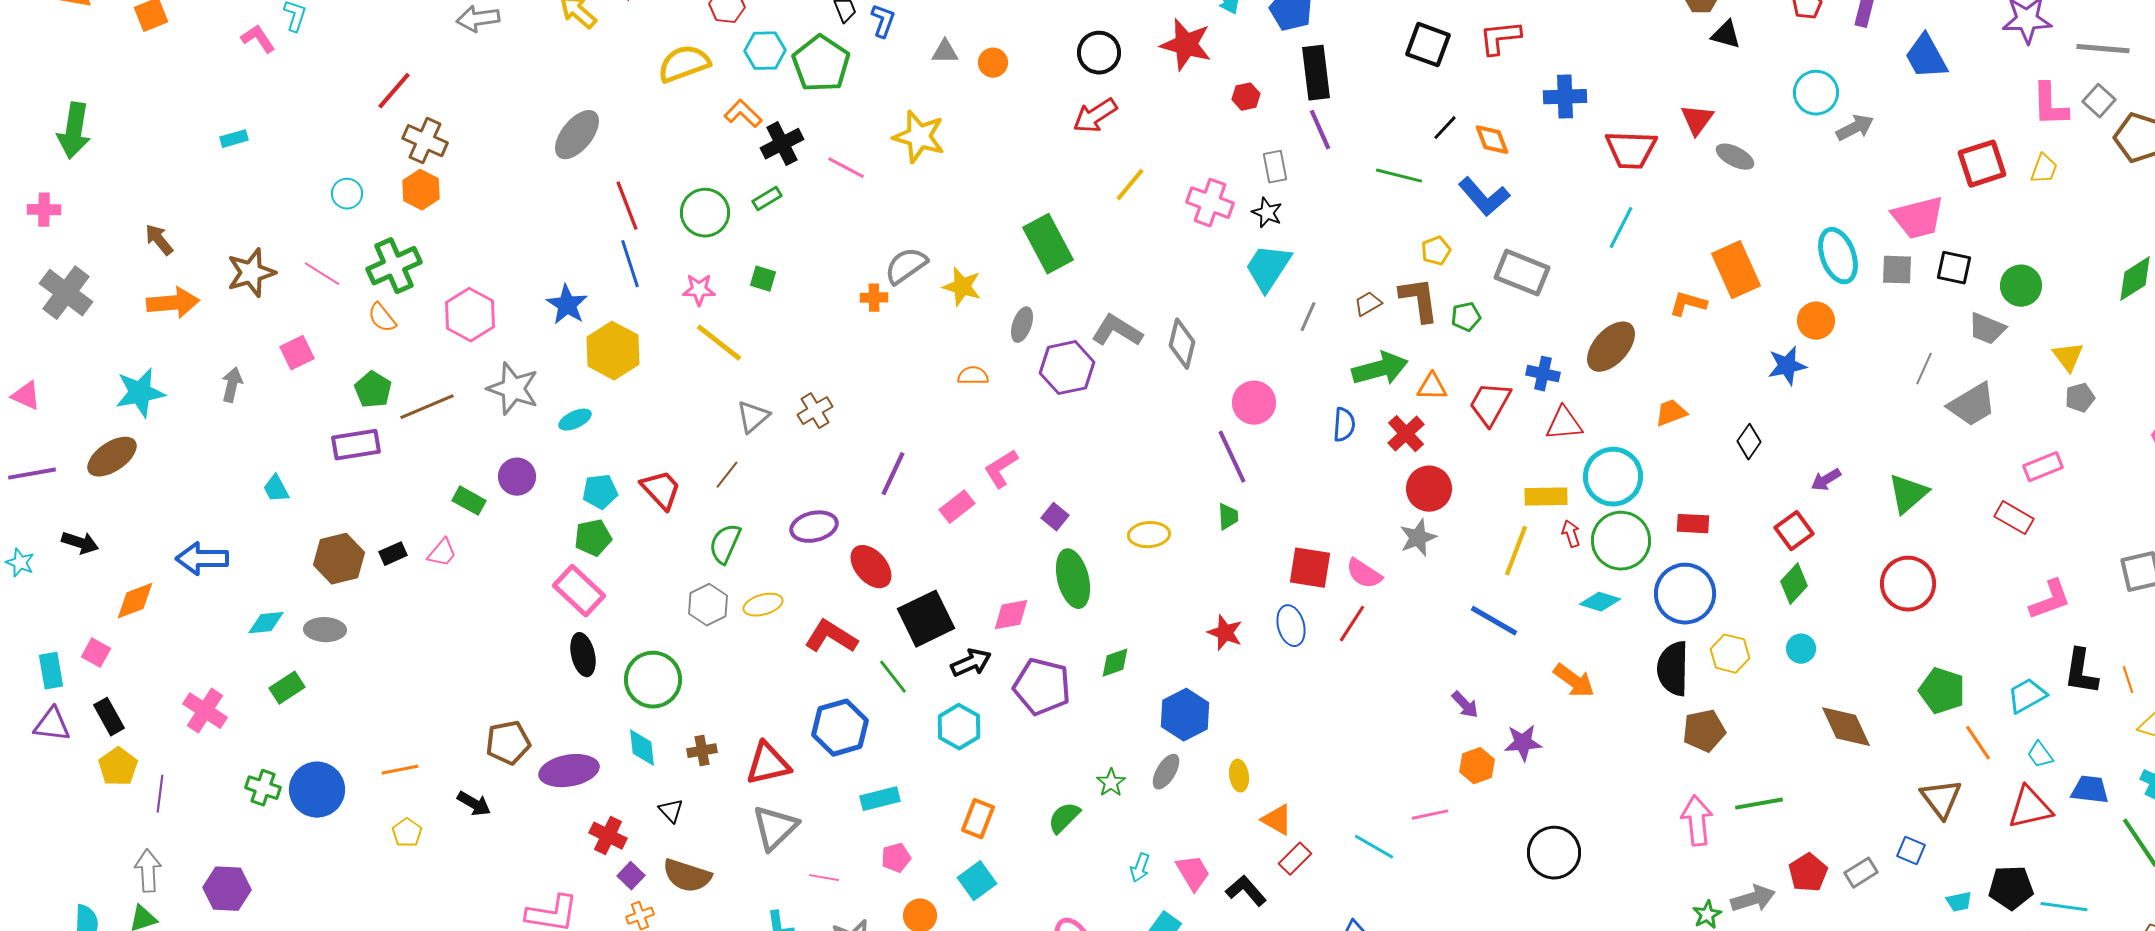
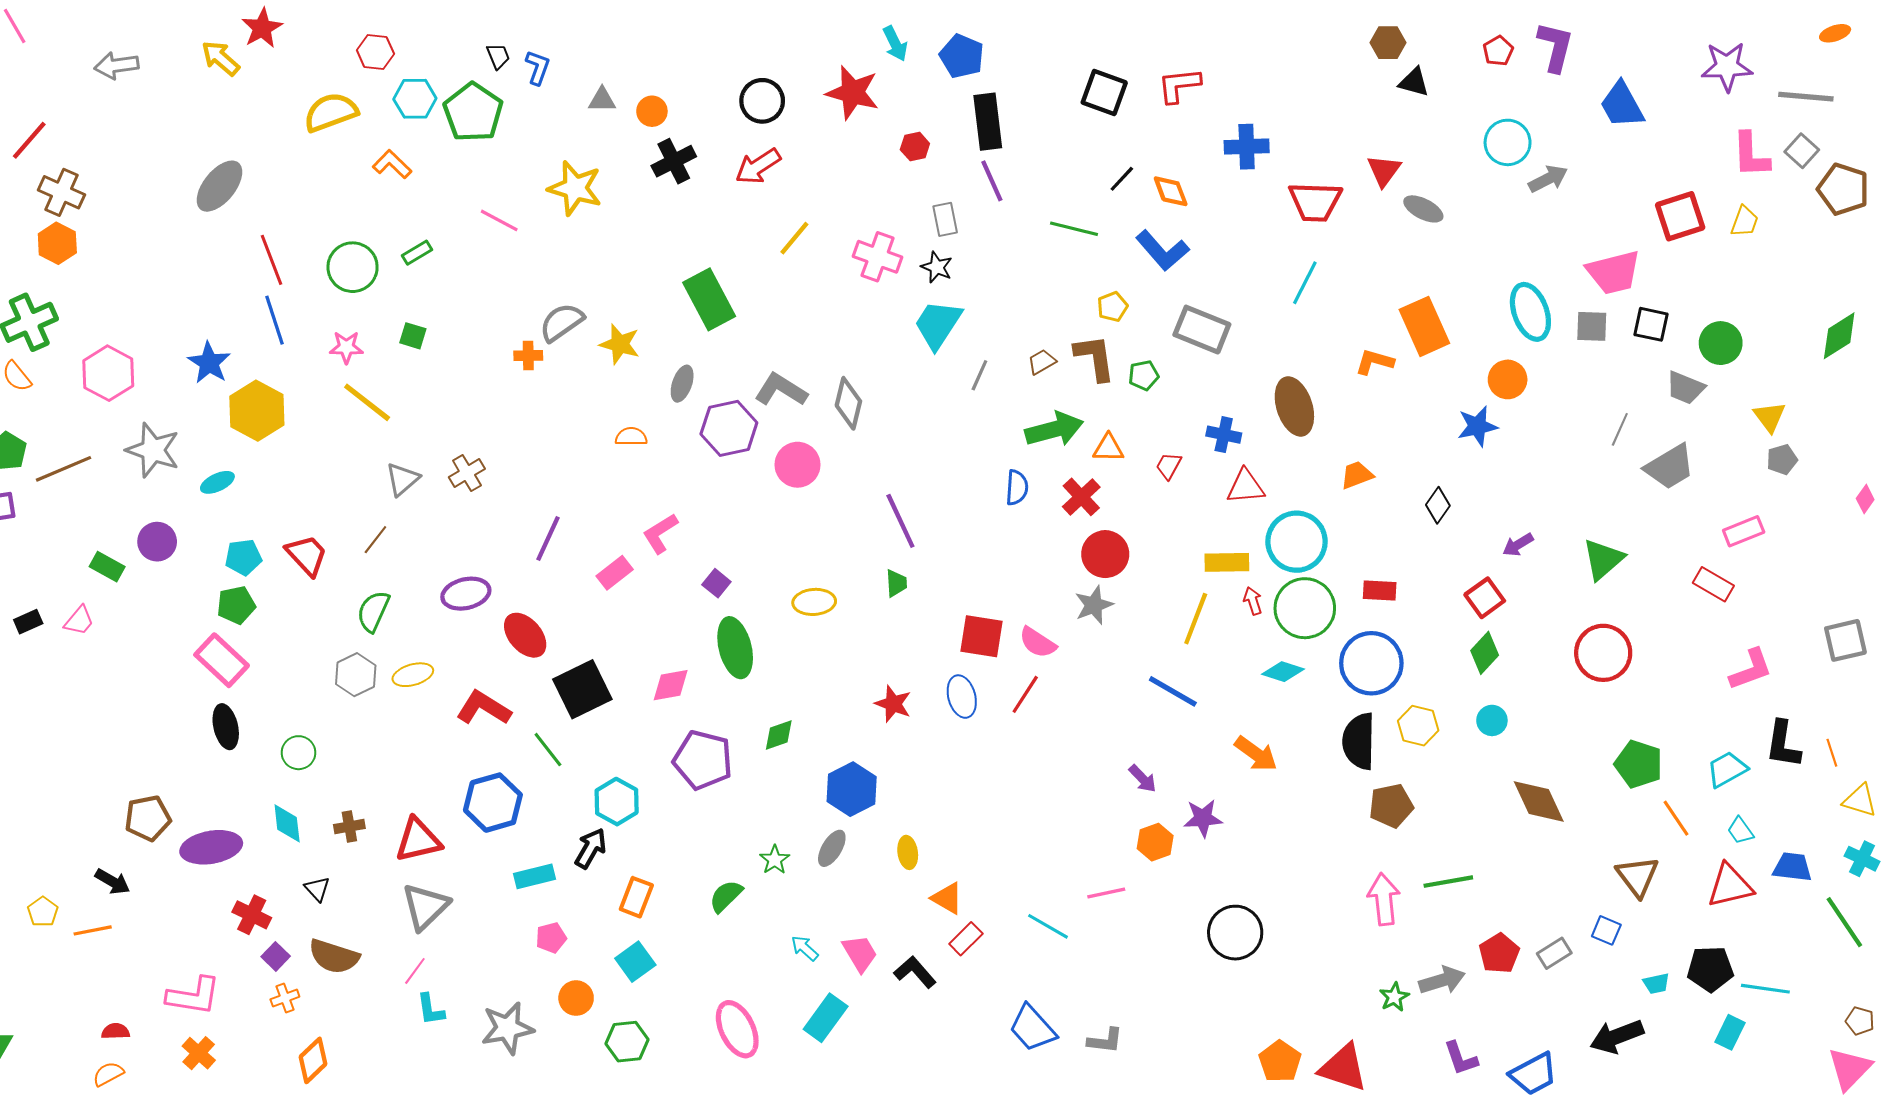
black cross: (782, 144) -> (674, 161), moved
brown ellipse: (1611, 347) -> (1294, 406), turned -60
pink circle: (1254, 403) -> (798, 465), moved
red trapezoid: (1490, 404) -> (1169, 466), size x0.6
black arrow: (971, 663) -> (591, 848), moved, turned -36
green circle: (653, 680) -> (298, 753), size x0.6
orange line: (400, 770) -> (93, 930), moved
cyan arrow: (1140, 868) -> (805, 948), turned 112
pink line: (824, 878) -> (415, 971), moved, turned -64

